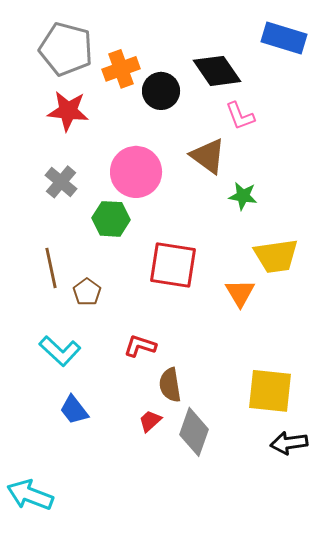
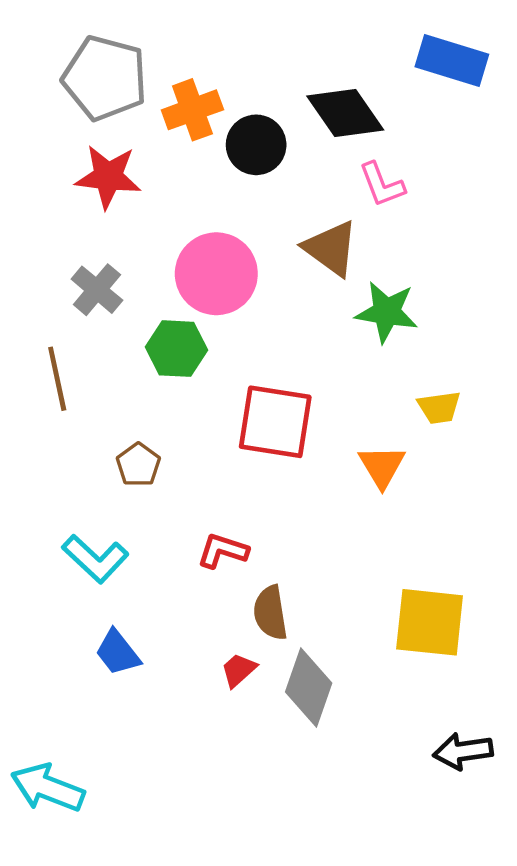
green star: (243, 196) -> (387, 312), size x1.4
yellow trapezoid: (276, 256) -> (439, 407), size x0.6
brown line: (51, 268) -> (57, 379), moved
black arrow: (289, 443) -> (463, 751), moved

